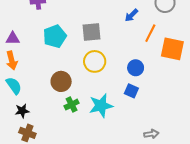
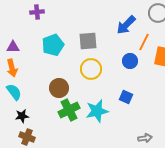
blue arrow: (131, 15) -> (126, 25), size x1.5
blue circle: (136, 68) -> (130, 61), moved
green cross: (72, 105) -> (69, 110), size x1.5

